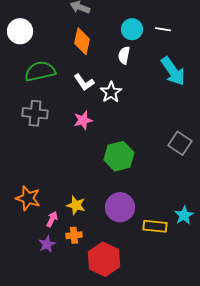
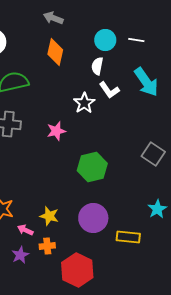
white L-shape: (84, 82) -> (109, 90), moved
cyan star: (184, 215) -> (157, 209), moved
pink arrow: (52, 219) -> (25, 230), turned -91

